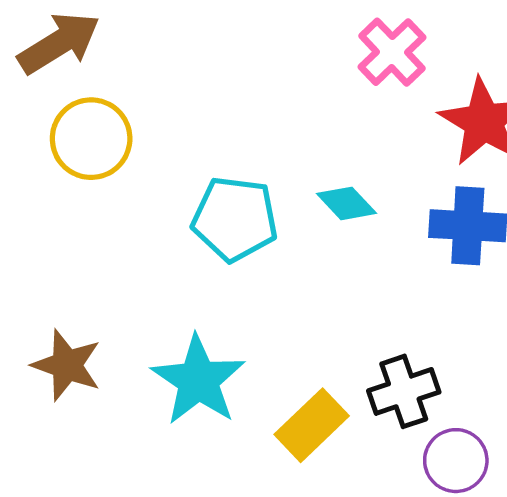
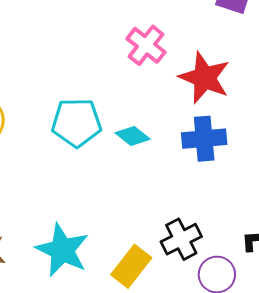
cyan pentagon: (235, 219) -> (76, 123), moved

